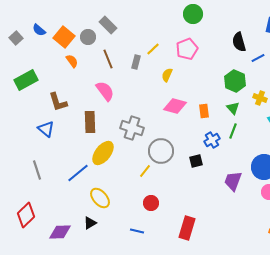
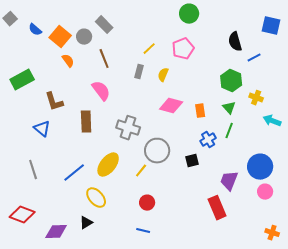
gray square: (16, 38) -> (10, 19), moved
gray rectangle: (136, 62) -> (139, 72), moved
yellow ellipse: (103, 153) -> (108, 165), moved
red diamond: (26, 215) -> (22, 215), turned 65
red rectangle: (187, 228) -> (217, 208), moved, turned -40
blue line: (137, 231) -> (143, 231), moved

